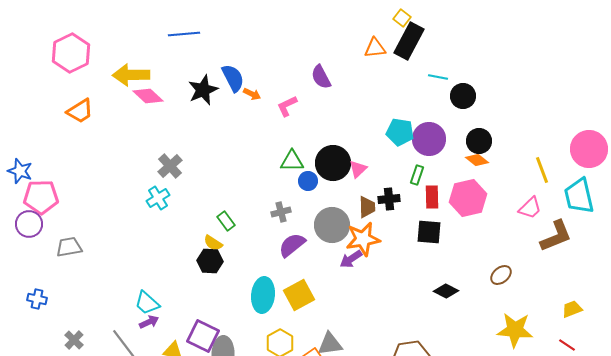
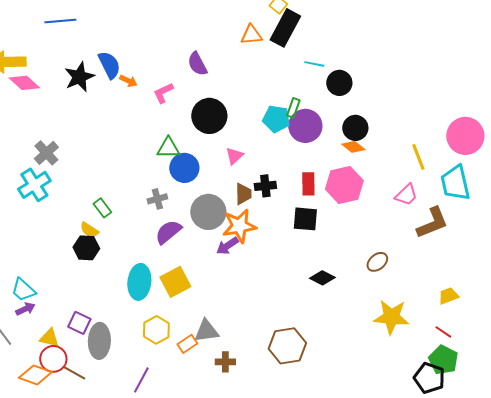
black circle: (333, 163) -> (209, 116), moved
green rectangle: (417, 175) -> (293, 108), moved
blue circle: (308, 181) -> (184, 168), size x1.5
cyan cross: (158, 198) -> (34, 185), size x1.4
purple square: (203, 336) -> (79, 323), size x0.7

